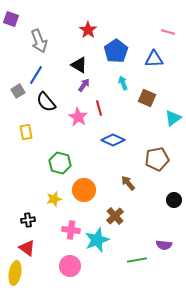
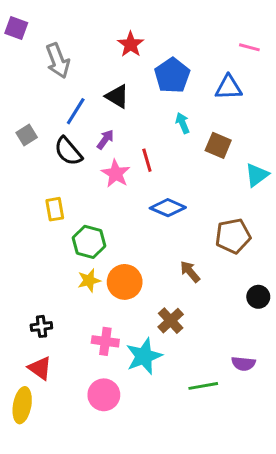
blue line: (36, 75) -> (76, 111), moved
purple arrow: (84, 85) -> (105, 139), moved
yellow rectangle: (26, 132) -> (55, 209), moved
yellow star: (54, 199) -> (89, 280), moved

